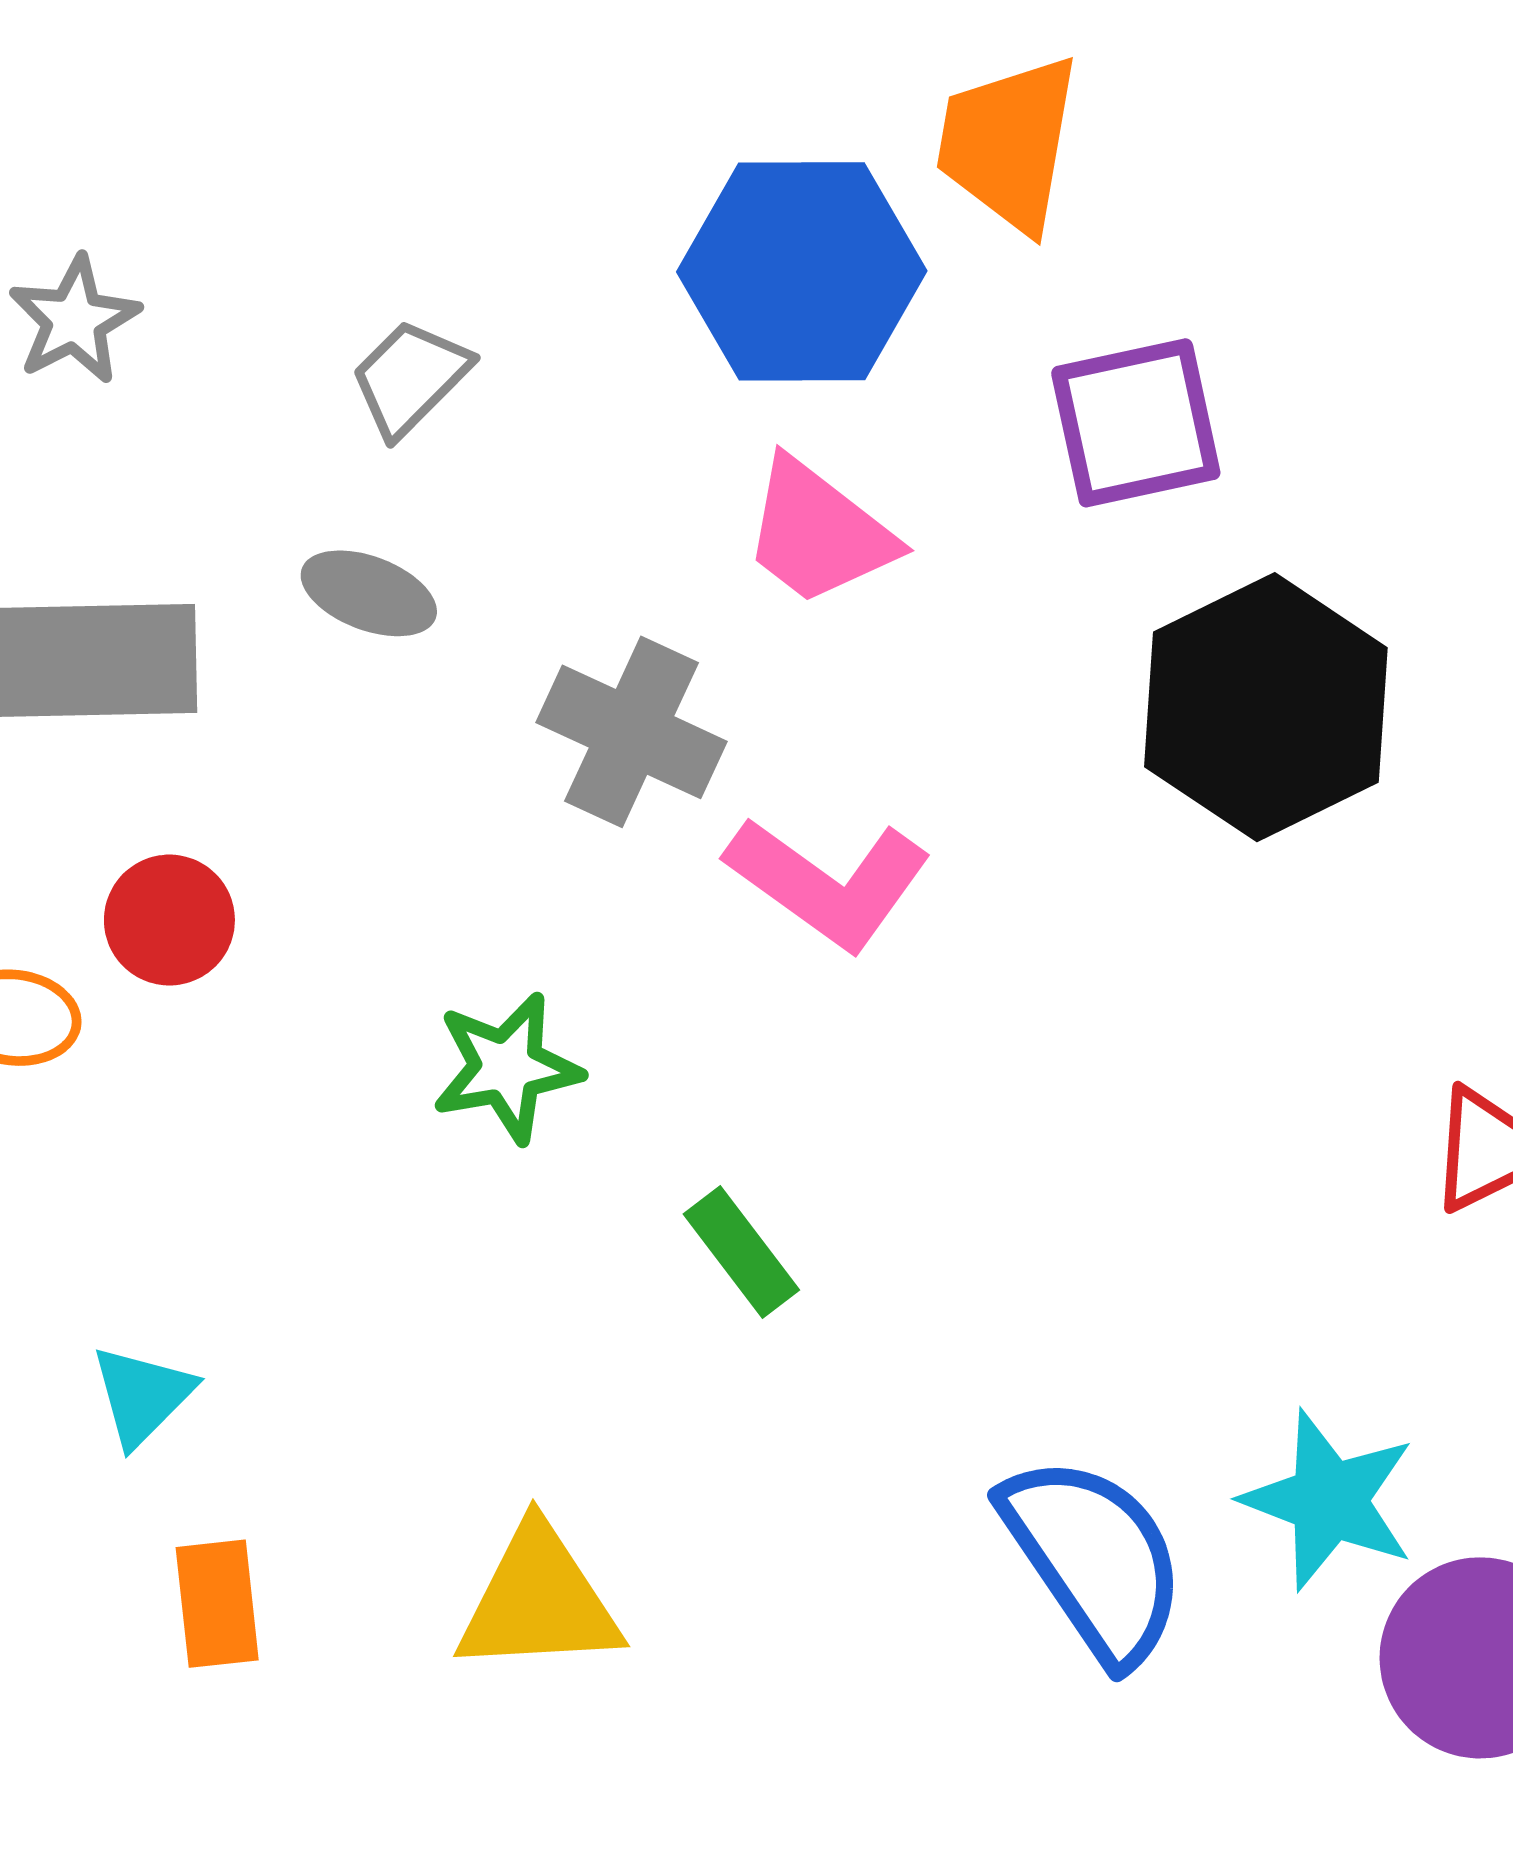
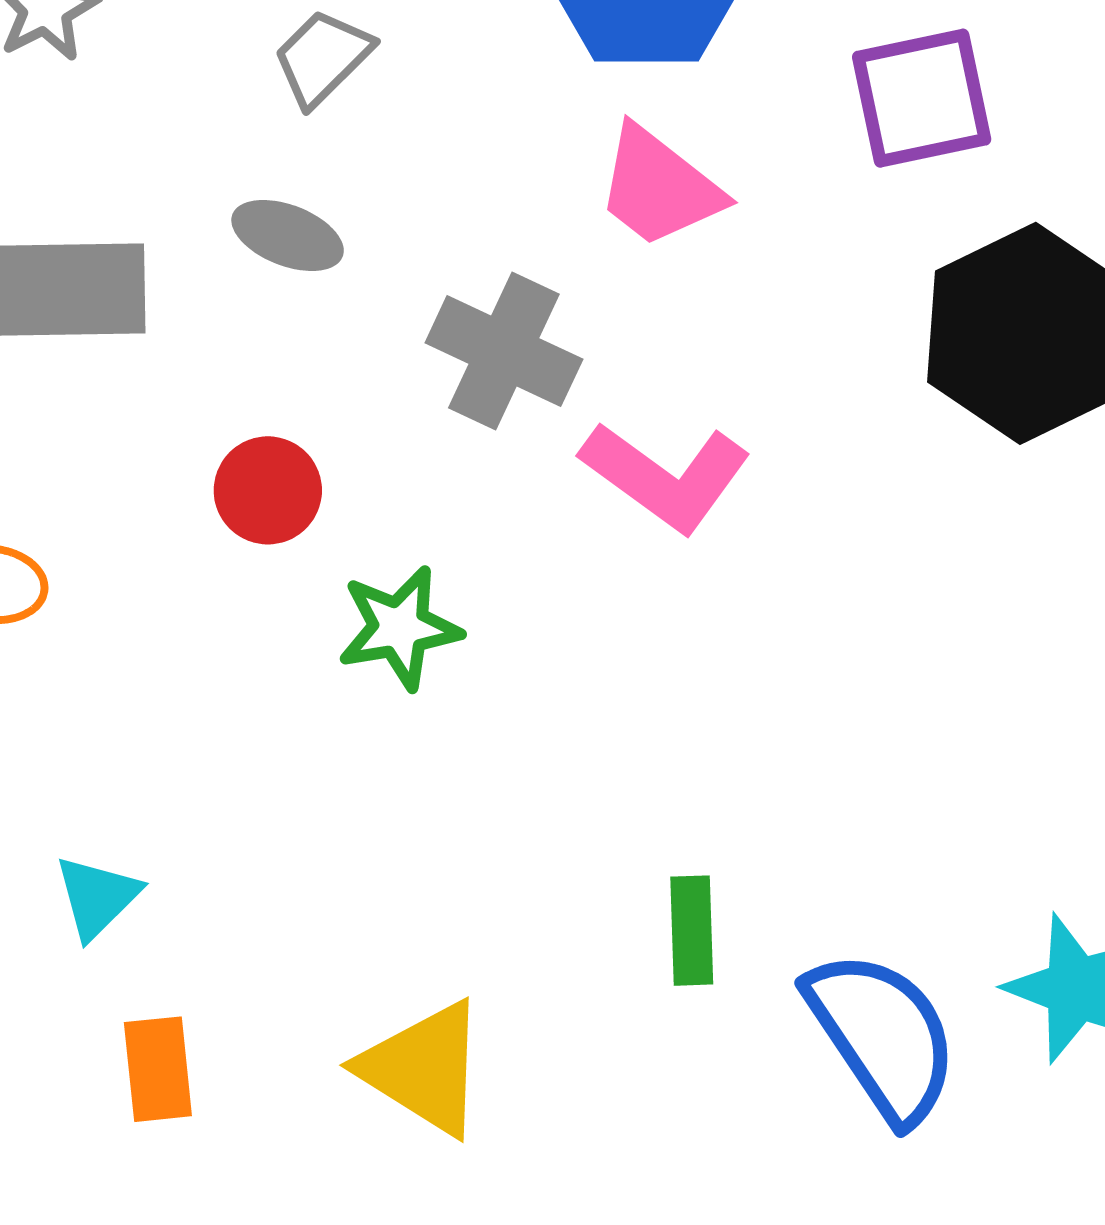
red circle: (169, 920) -> (268, 490), moved
green rectangle: (741, 1252) -> (692, 931), moved, turned 35
yellow triangle: (539, 1601) -> (423, 1068), turned 35

